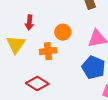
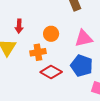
red diamond: (37, 84) -> (51, 72), moved

